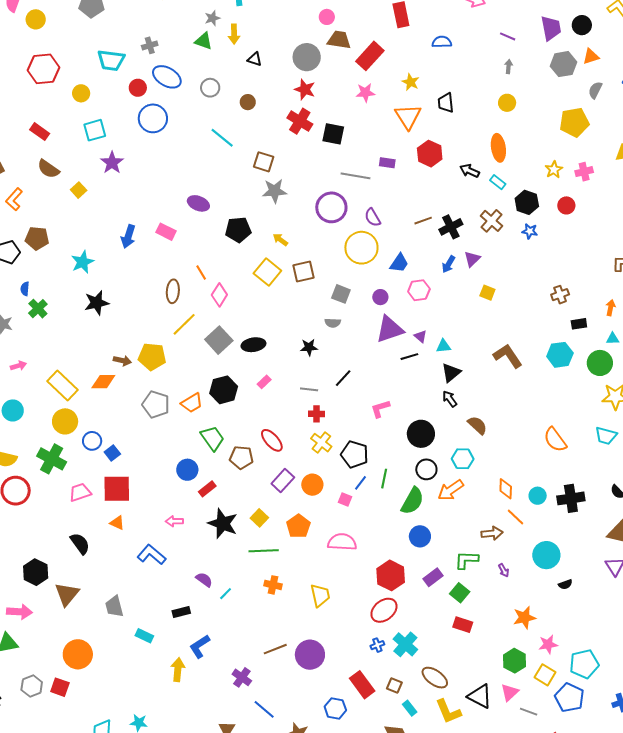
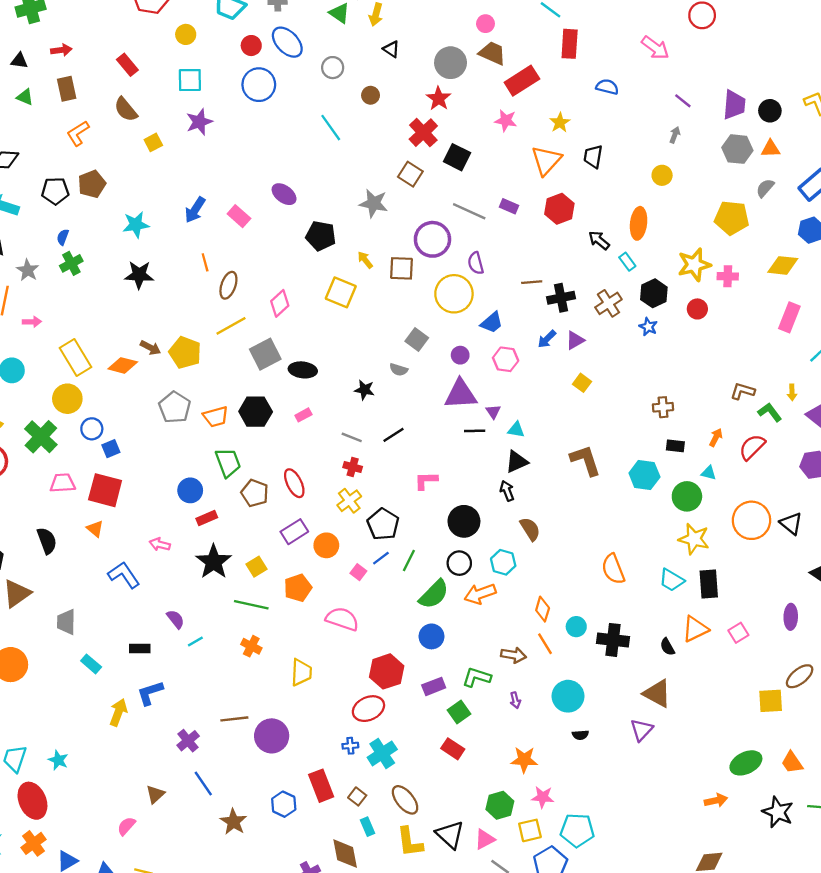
brown square: (264, 162) -> (410, 174), moved
yellow star: (554, 170) -> (694, 265), size x1.6
brown pentagon: (37, 238) -> (92, 184), turned 30
brown square: (304, 271) -> (402, 268), moved
orange line: (201, 272) -> (205, 262), moved
yellow square: (267, 272) -> (341, 292), turned -32
yellow square: (545, 675) -> (530, 830), turned 30

